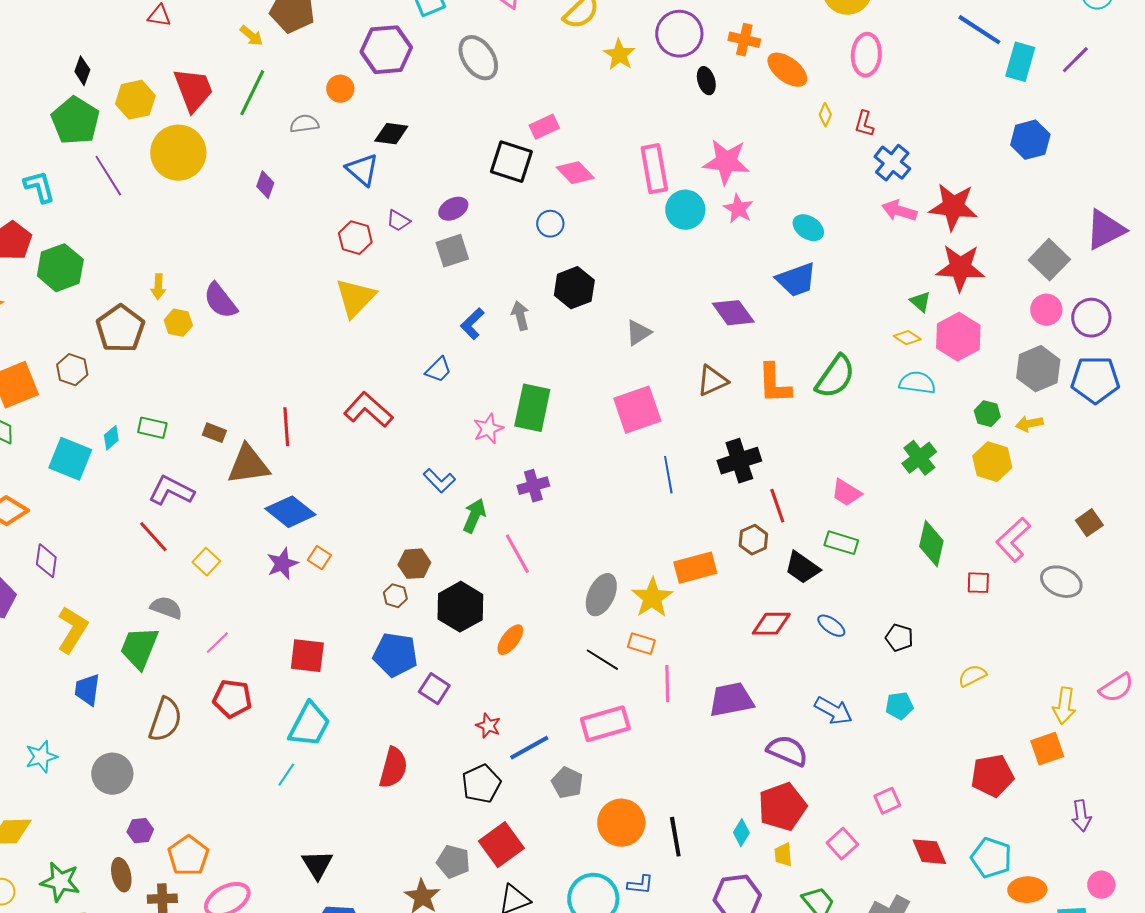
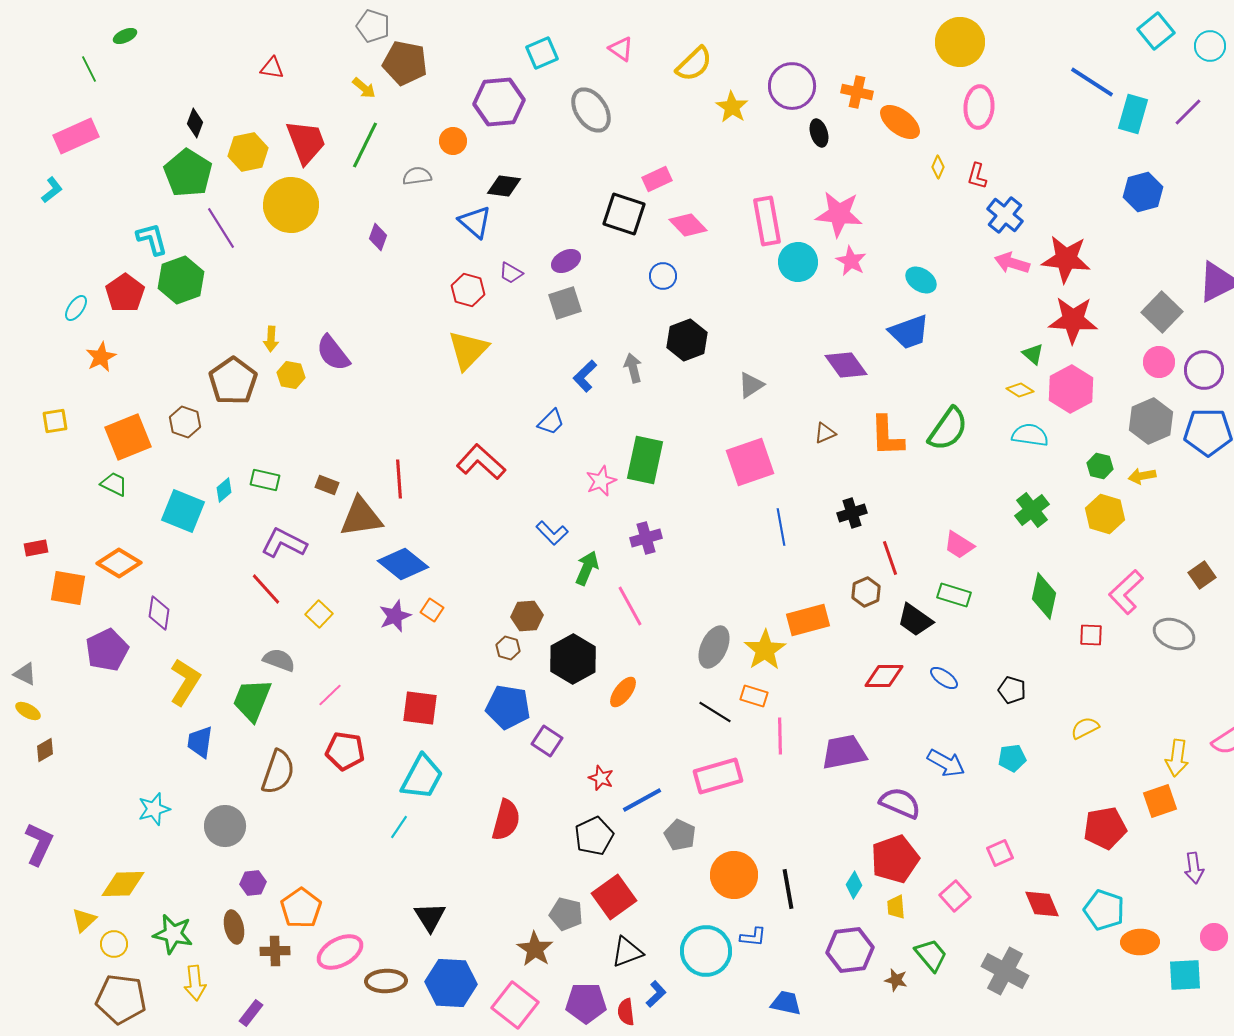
green hexagon: (60, 268) -> (181, 280), moved
brown triangle: (712, 381) -> (825, 433), size x0.7
black cross: (739, 461) -> (852, 513), size x0.7

